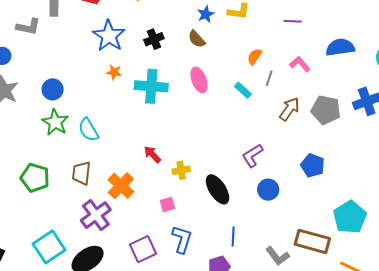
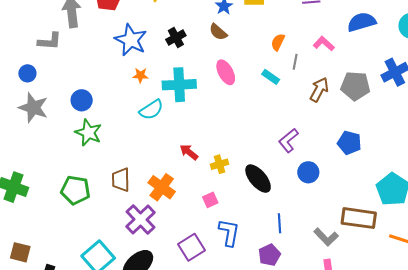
cyan semicircle: (88, 130) -> (151, 110), moved, turned -85

